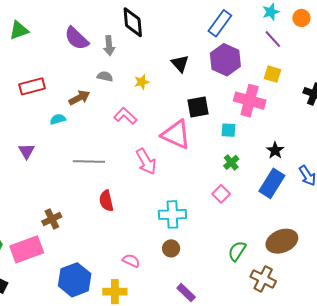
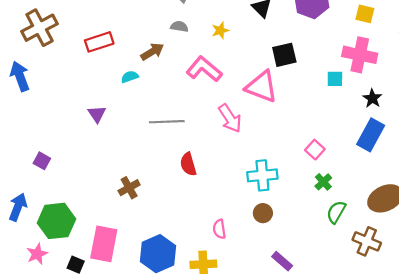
pink cross: (250, 101) -> (360, 55), moved
pink L-shape: (125, 116) -> (204, 69), size x1.4
cyan square: (228, 130) -> (335, 79), moved
green cross: (231, 162) -> (323, 182), moved
pink rectangle: (27, 249) -> (104, 244), moved, turned -56
pink semicircle: (131, 261) -> (219, 229), turned -120

